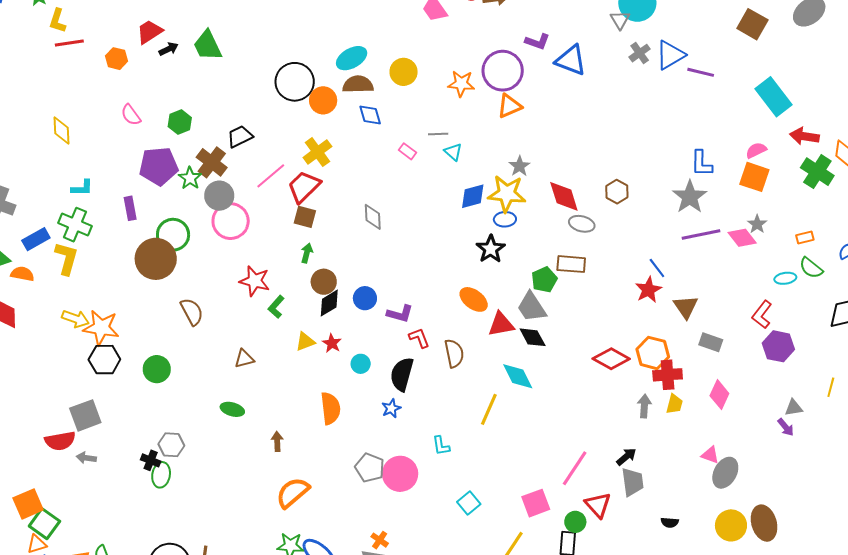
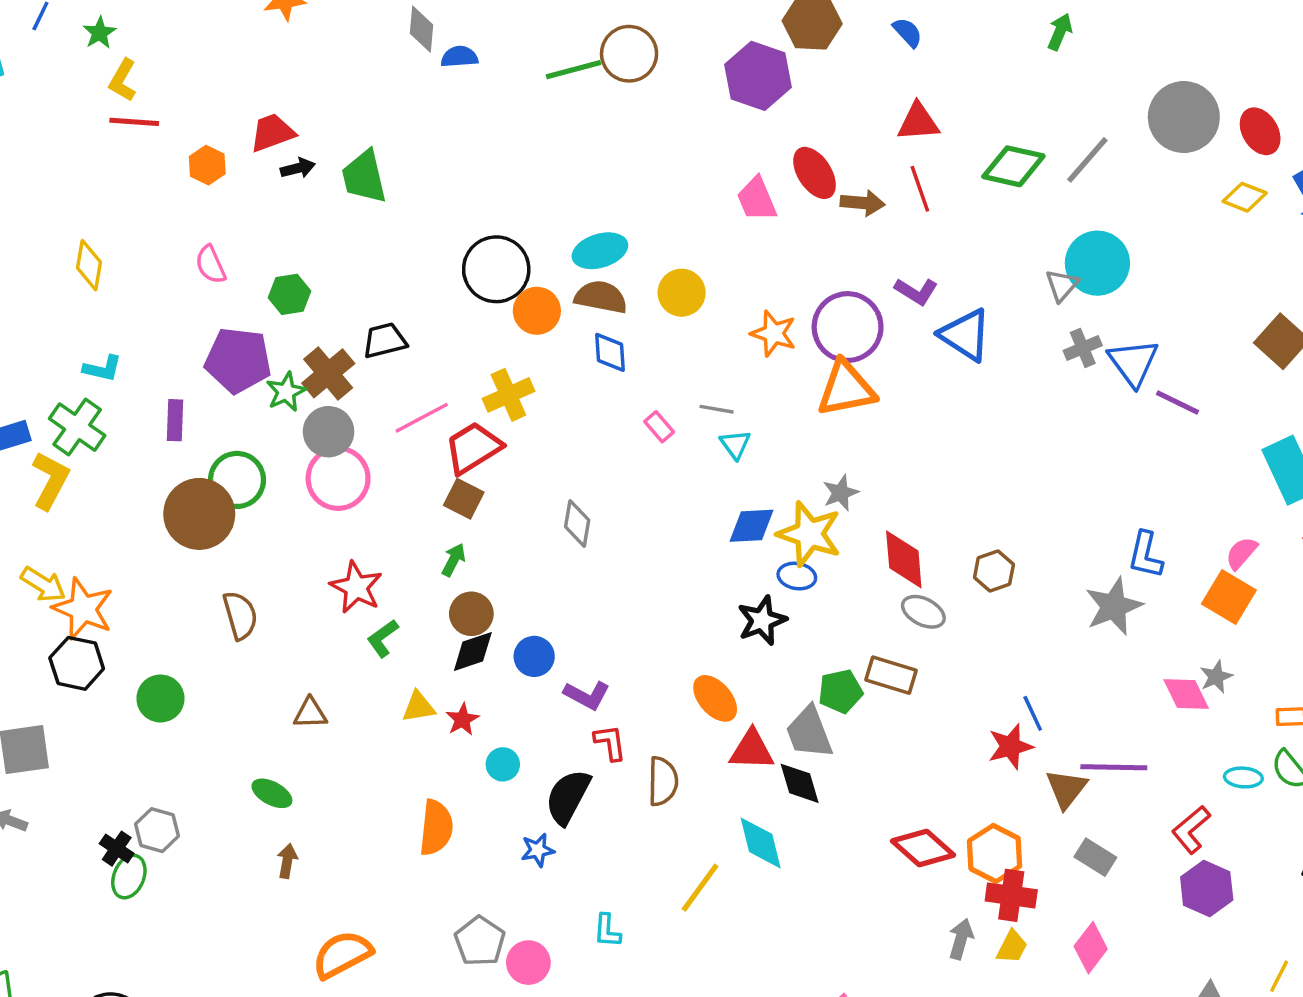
blue triangle: (670, 55) -> (1133, 363), turned -48
orange triangle: (510, 106) -> (846, 389), size x1.4
pink semicircle: (756, 150) -> (1241, 553), turned -35
purple line: (701, 234) -> (1114, 767), moved
brown arrow: (277, 441) -> (287, 861), moved
pink circle: (400, 474) -> (528, 963), size x0.7

